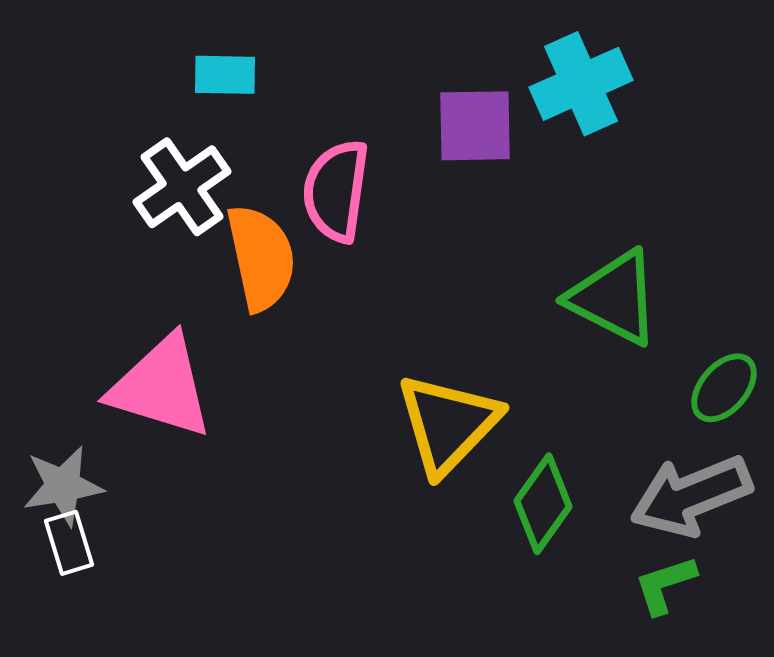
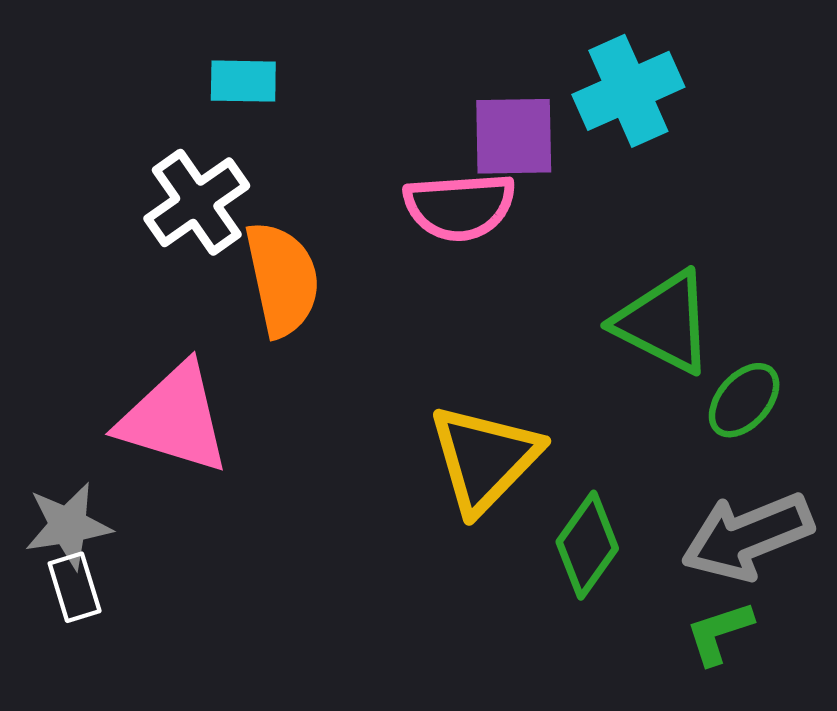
pink semicircle: (336, 191) -> (460, 207), moved, turned -102
green ellipse: (724, 388) -> (744, 400), moved

